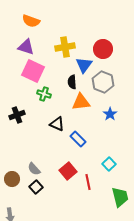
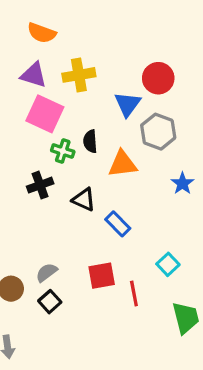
yellow cross: (65, 47) -> (79, 75), moved
black semicircle: (72, 82) -> (90, 141), moved
blue star: (110, 114) -> (182, 183), moved
black cross: (17, 115) -> (40, 185), moved
gray semicircle: (34, 169) -> (47, 272), turned 96
red square: (68, 171) -> (102, 276), turned 30

